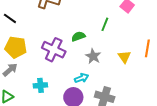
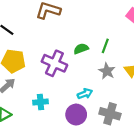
green line: (105, 24) -> (105, 46), moved
gray star: (93, 56) -> (107, 71), moved

